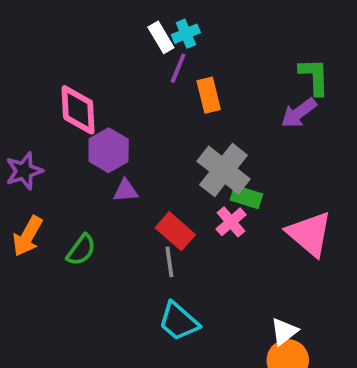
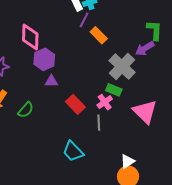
orange rectangle: (209, 95) -> (99, 35), turned -36
gray cross: (224, 170) -> (122, 66), moved
gray line: (169, 262) -> (99, 123), moved

